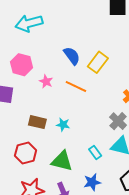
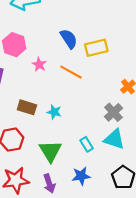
yellow rectangle: (98, 62) -> (96, 48), turned 35
green triangle: (62, 161) -> (50, 151), turned 40

